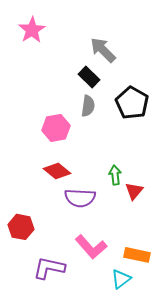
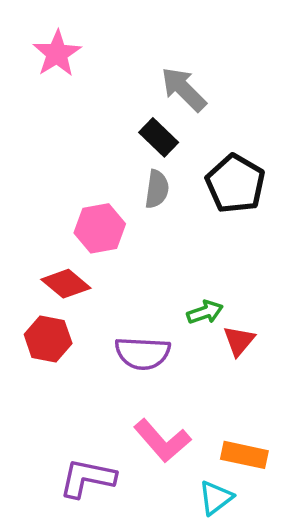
red diamond: (57, 171) -> (66, 284), moved
green arrow: (115, 175) -> (205, 312), turned 78
red hexagon: (21, 227) -> (48, 339), moved

